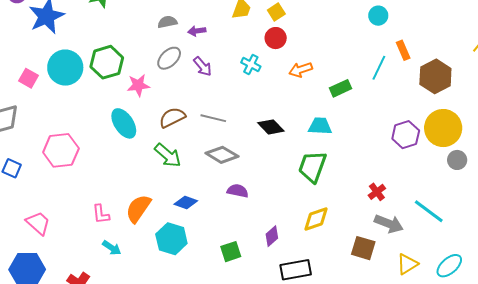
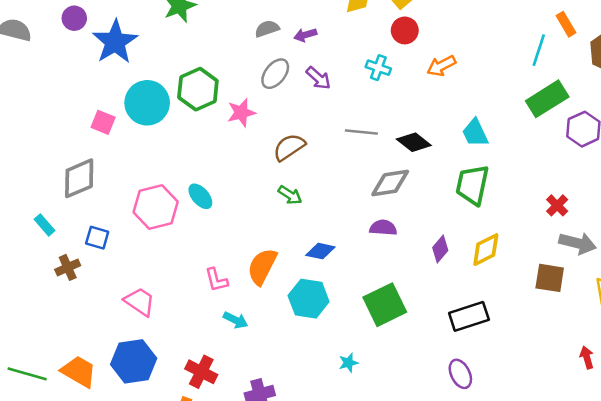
green rectangle: (340, 88) -> (547, 99), moved, size x1.5
gray line: (213, 118) -> (361, 132), moved
cyan ellipse: (124, 123) -> (200, 196), moved, size x0.7
cyan trapezoid: (320, 126) -> (475, 133), turned -110
green arrow: (168, 155) -> (290, 195), size x0.7
gray diamond: (222, 155) -> (390, 183), moved, turned -32
purple diamond: (272, 236) -> (440, 249), moved
green square: (231, 252) -> (385, 305), size x1.6

